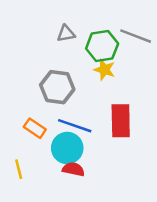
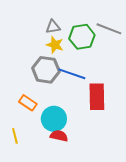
yellow star: (105, 70) -> (55, 45), moved
blue line: (75, 126) -> (72, 74), moved

